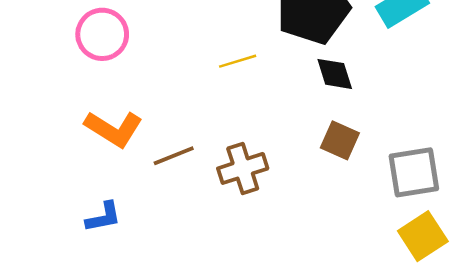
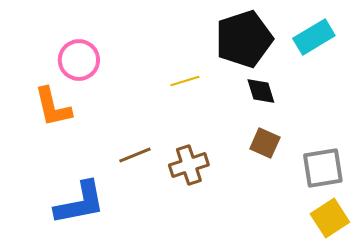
orange L-shape: (114, 129) -> (53, 107), moved, turned 45
blue L-shape: (103, 217) -> (80, 203), size x1.8

